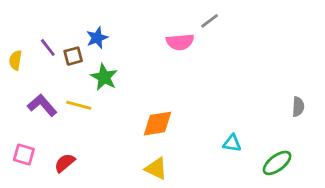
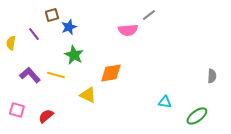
brown square: (73, 56) -> (52, 15), moved
orange diamond: (158, 124) -> (111, 73), moved
yellow triangle: (156, 169) -> (88, 95), moved

